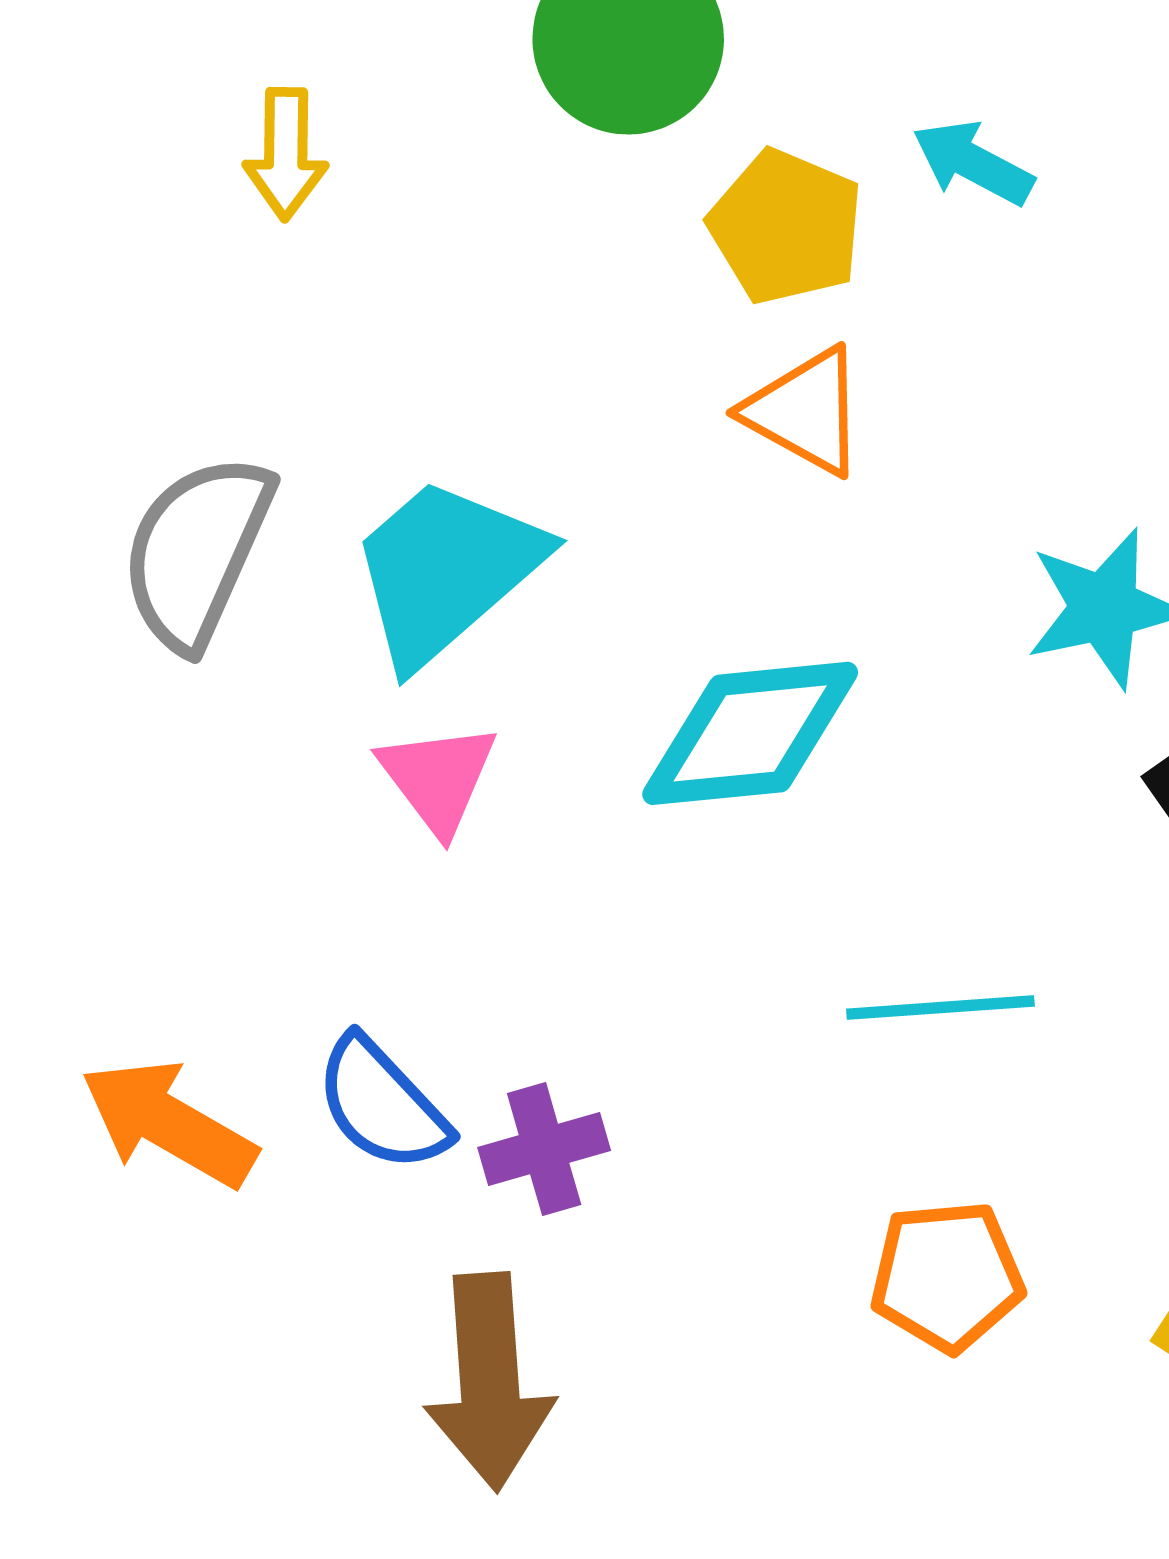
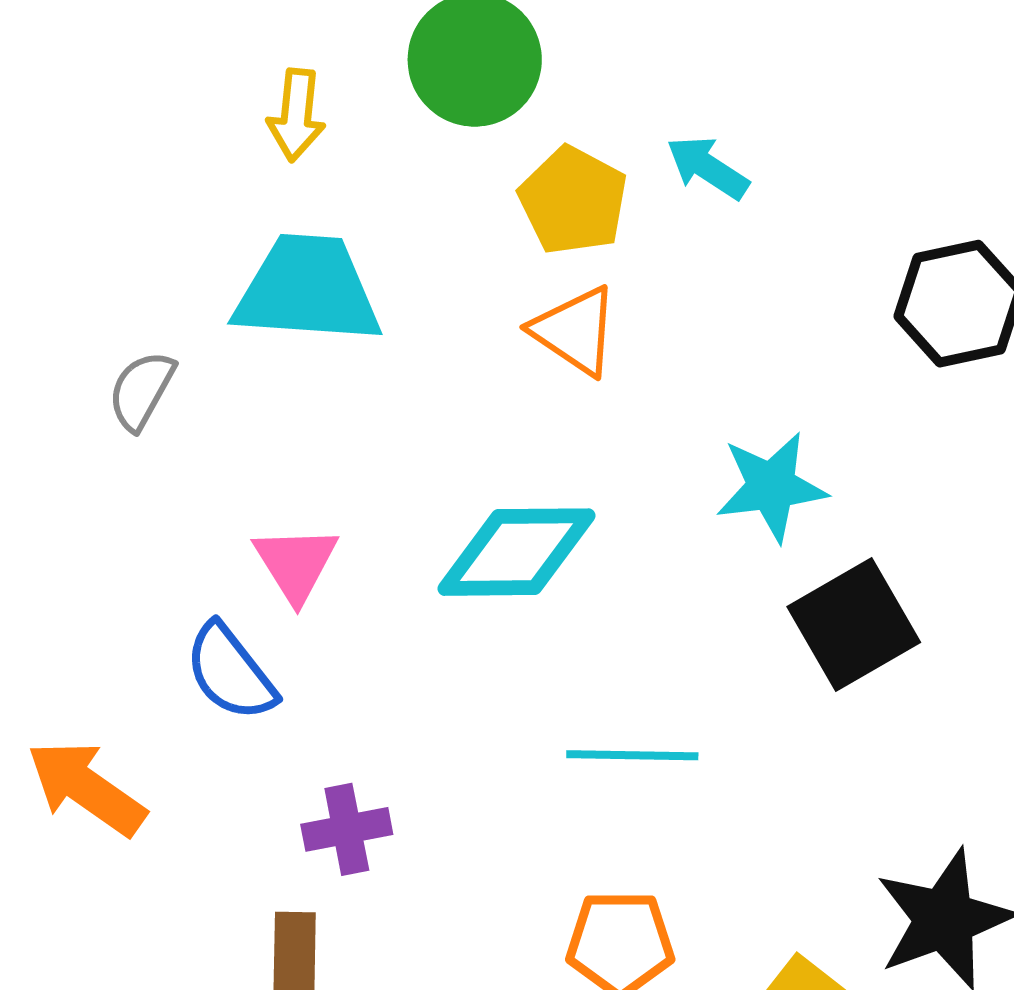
yellow arrow: (286, 154) -> (296, 115), moved
gray semicircle: (197, 551) -> (142, 390), size x0.6
cyan trapezoid: (446, 571) -> (307, 290), moved, turned 40
blue semicircle: (382, 1104) -> (230, 672), moved

